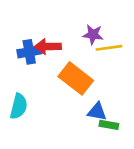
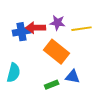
purple star: (93, 35) -> (58, 23), moved
green rectangle: (109, 125) -> (52, 85), moved, turned -32

